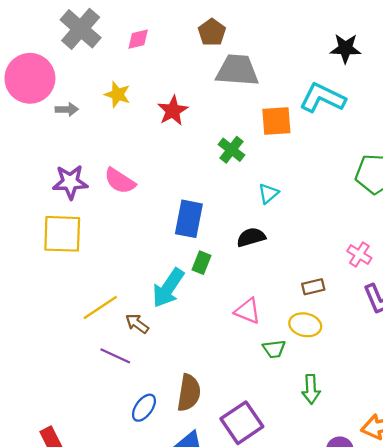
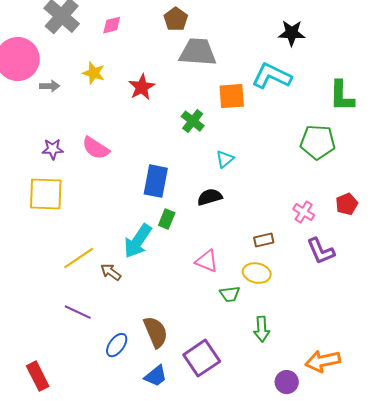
purple star: (70, 182) -> (53, 149), size x0.7
purple line: (115, 356) -> (78, 312), moved
brown semicircle: (189, 393) -> (156, 332), turned -32

